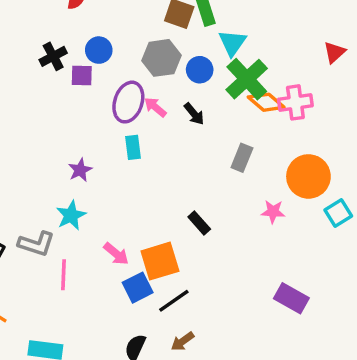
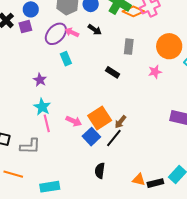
purple ellipse: (128, 102) -> (56, 34), turned 40
black rectangle: (199, 223) -> (113, 72), moved
gray L-shape: (36, 244) -> (30, 146), moved
pink line: (63, 275) -> (47, 123), moved
brown arrow: (183, 341) -> (120, 122), moved

